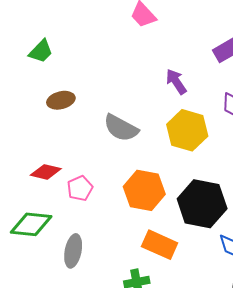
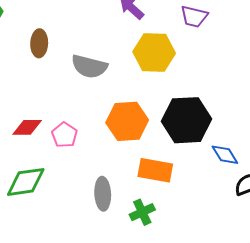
brown ellipse: (61, 100) -> (39, 43), moved, turned -60
gray ellipse: (73, 251) -> (103, 194), moved

